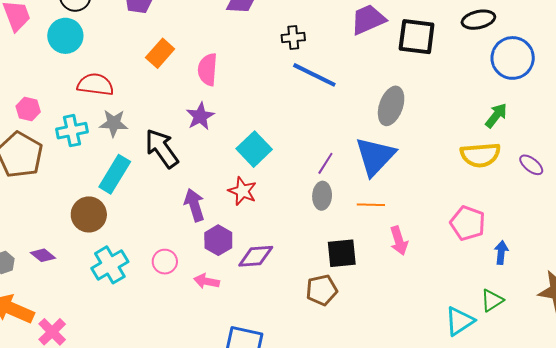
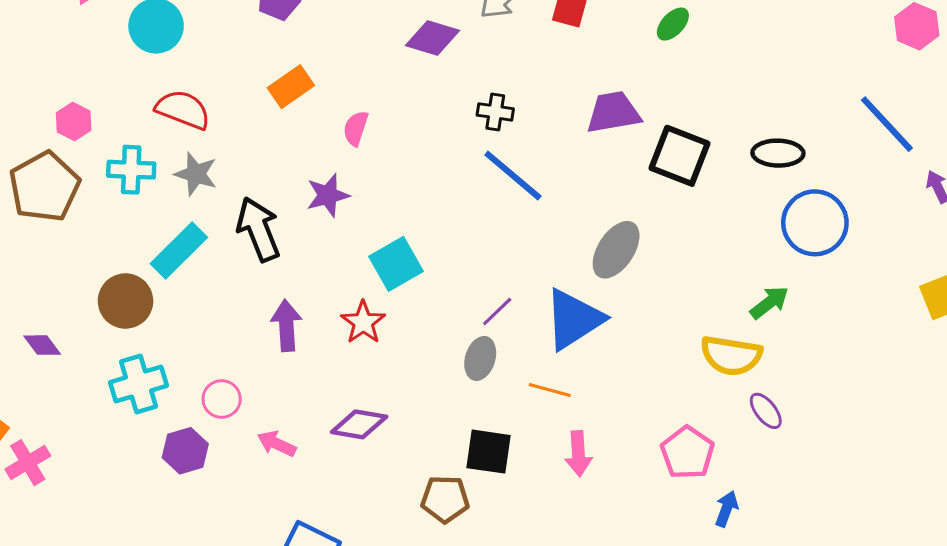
pink semicircle: (208, 69) -> (356, 128), size x0.7
purple ellipse: (531, 165) -> (766, 411), moved
purple hexagon: (218, 240) -> (185, 451), moved

